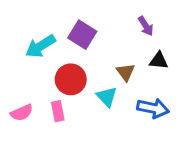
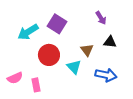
pink rectangle: (58, 111) -> (36, 85), moved

